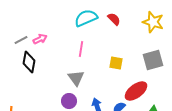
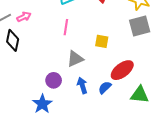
gray square: (153, 60) -> (140, 26), moved
gray triangle: (76, 78) -> (75, 59), moved, turned 42

